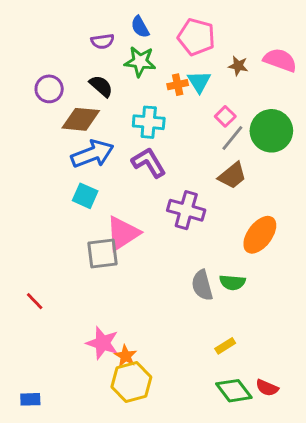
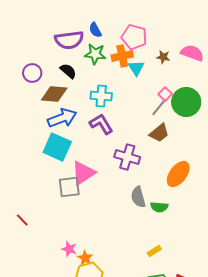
purple semicircle: (102, 41) -> (69, 40), size x1.8
orange cross: (178, 85) -> (122, 56), moved, size x1.5
pink square: (225, 116) -> (165, 94), moved
cyan square: (85, 196) -> (57, 147), size x1.6
gray semicircle: (202, 285) -> (138, 197), moved
pink star: (102, 343) -> (69, 249), size x0.7

